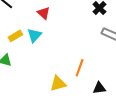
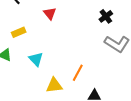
cyan triangle: (34, 35) -> (36, 59), moved, turned -35

